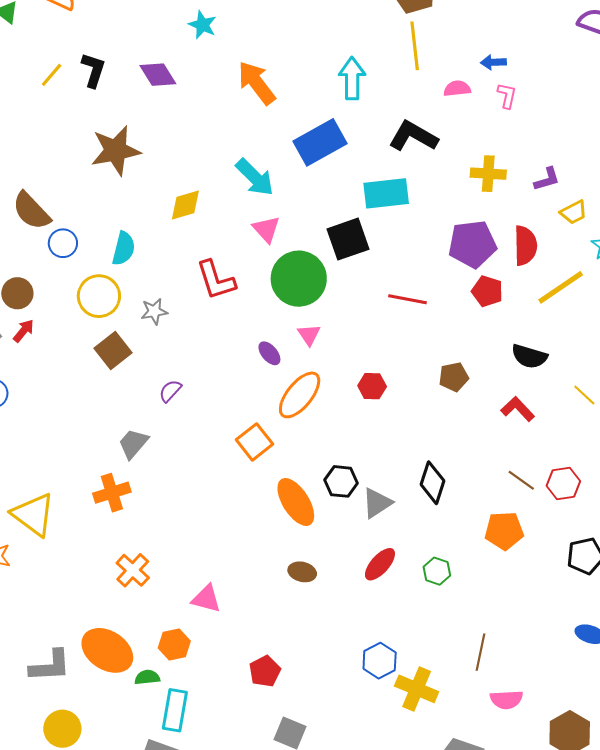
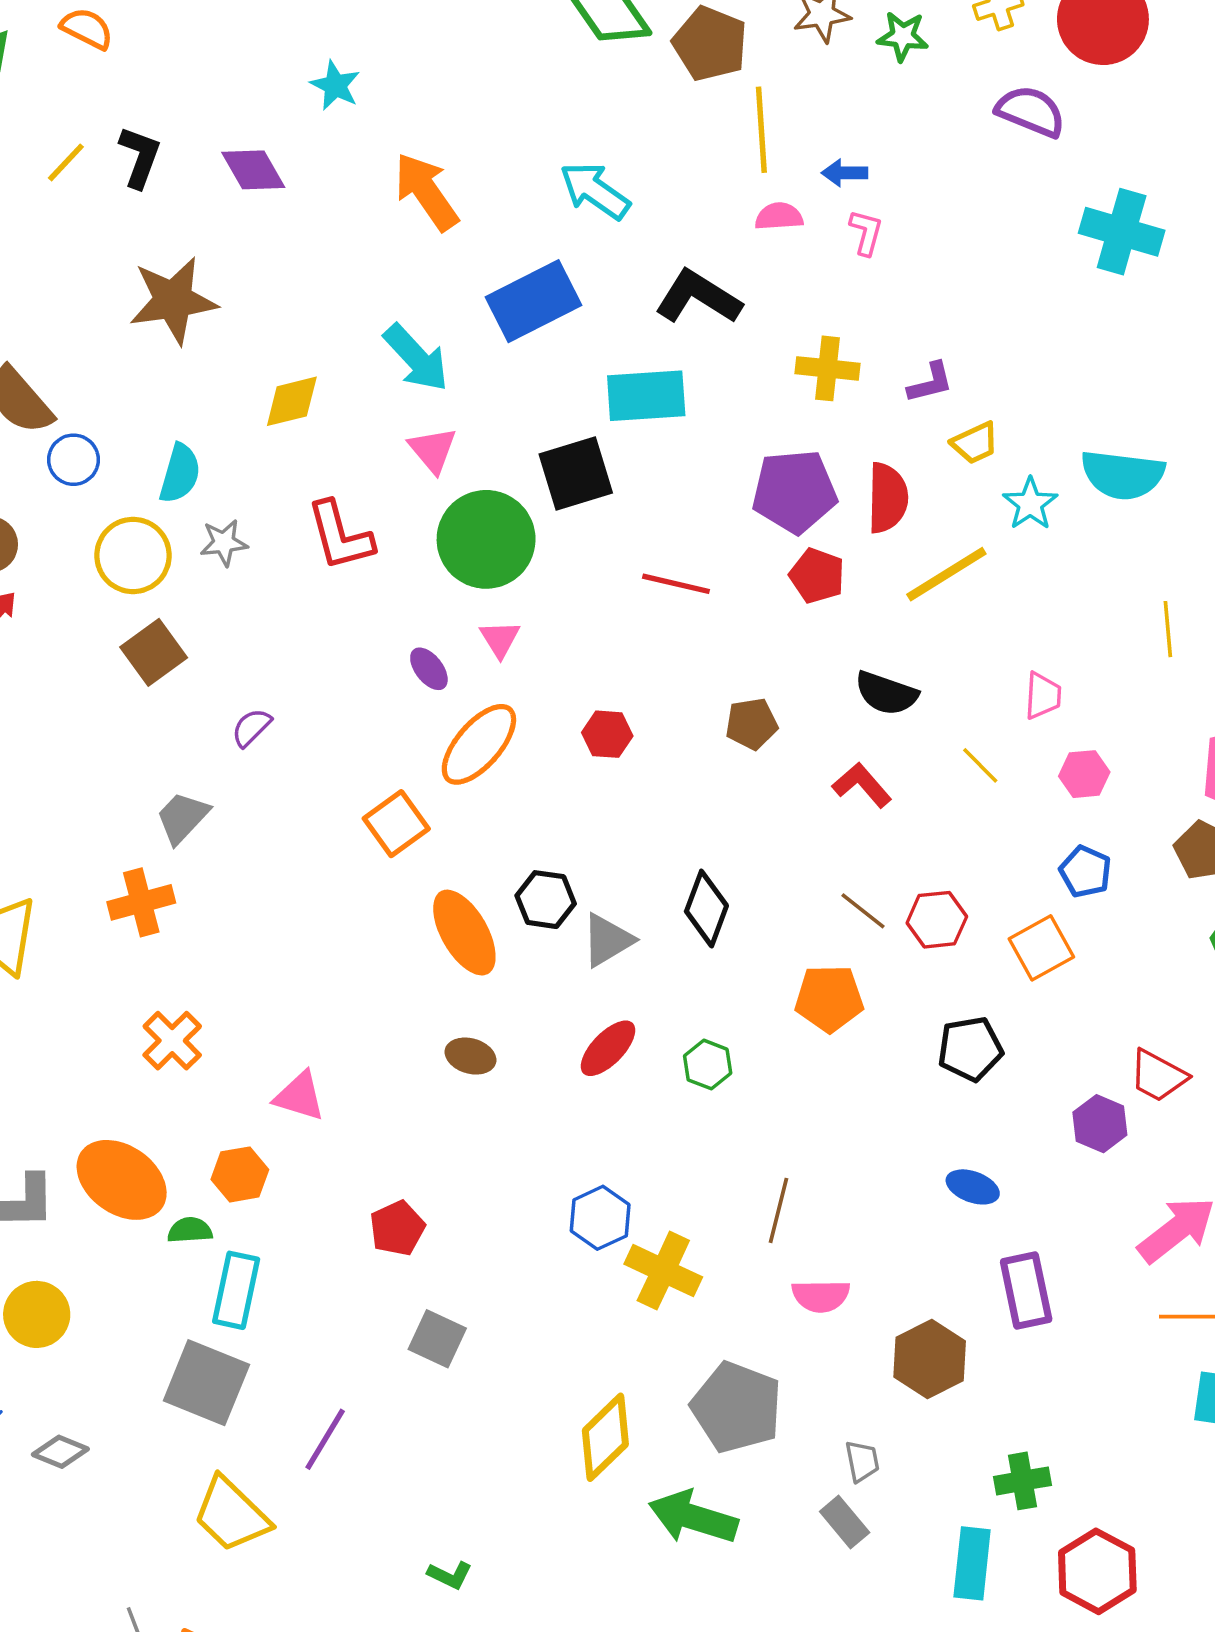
yellow line: (415, 46) -> (761, 130), moved
cyan arrow: (352, 78) -> (595, 191), turned -57
gray star: (154, 311) -> (224, 543), moved

